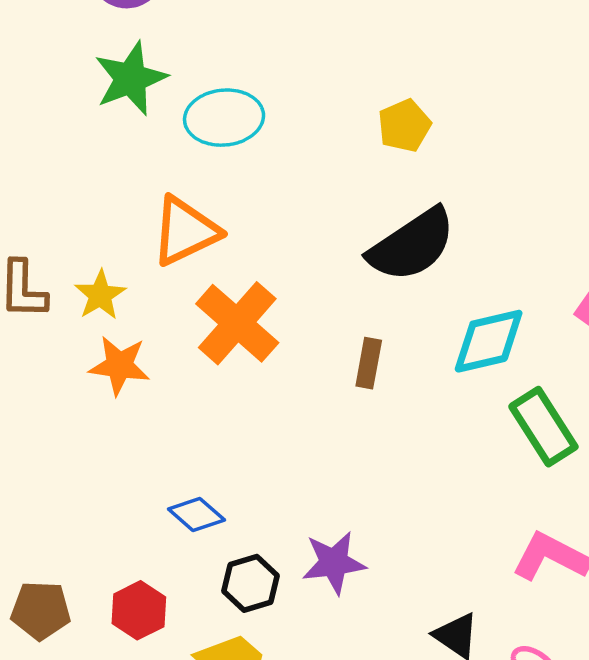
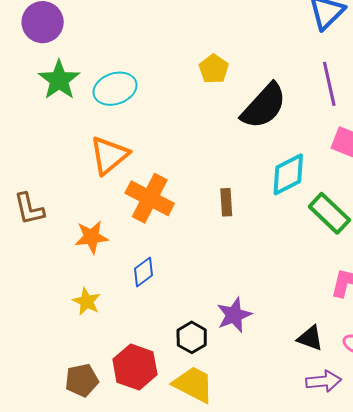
black semicircle: (412, 245) -> (264, 106), moved
yellow star: (100, 295) -> (87, 302), moved
blue diamond: (196, 514) -> (143, 272), moved, turned -64
red hexagon: (139, 610) -> (135, 367), size x1.4

